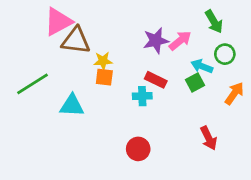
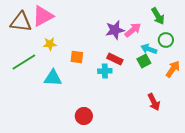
brown triangle: (76, 41) -> (21, 22), moved
yellow star: (103, 61) -> (50, 44), moved
red circle: (138, 149) -> (84, 116), moved

